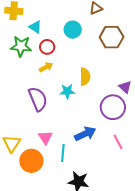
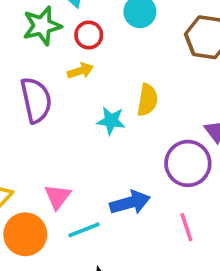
green star: (21, 46) -> (42, 26), turned -30
purple semicircle: (38, 99) -> (36, 100), moved
cyan line: (63, 153) -> (84, 230), turned 54

